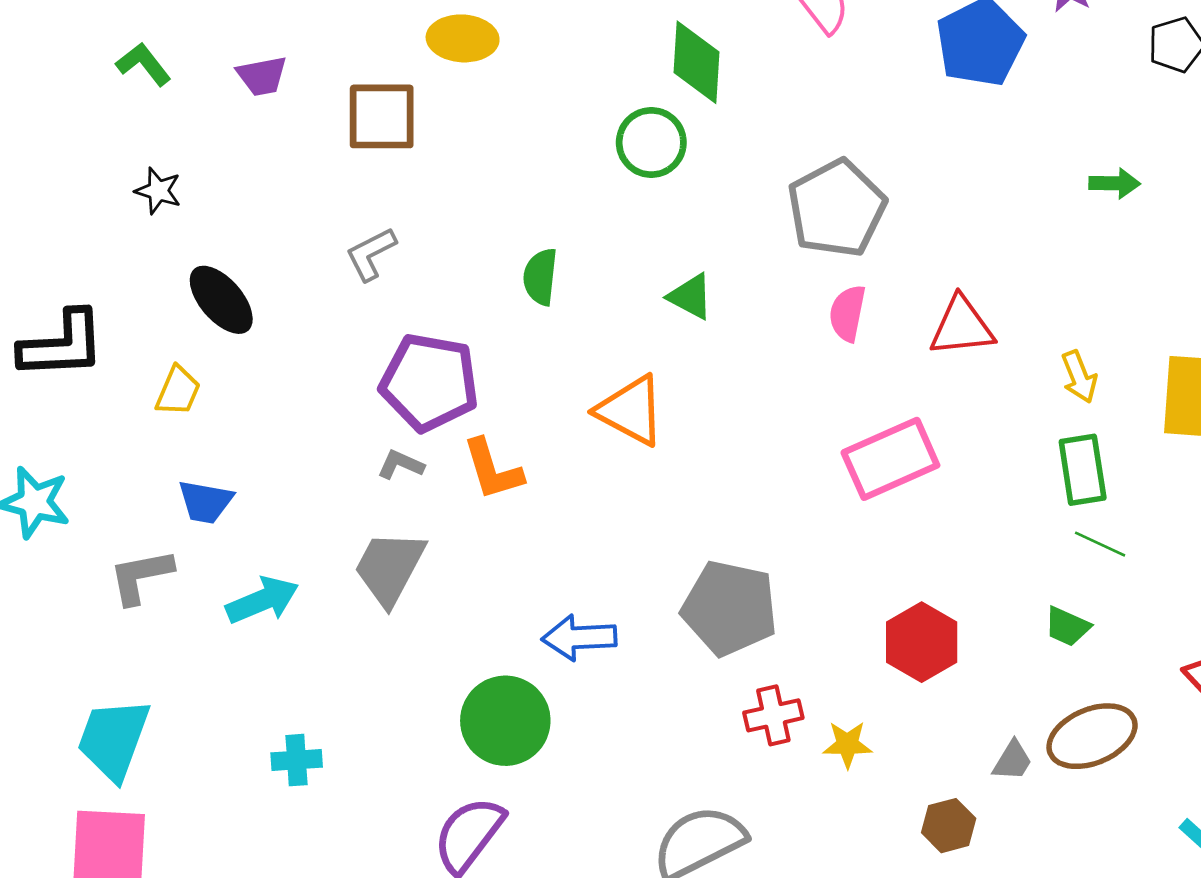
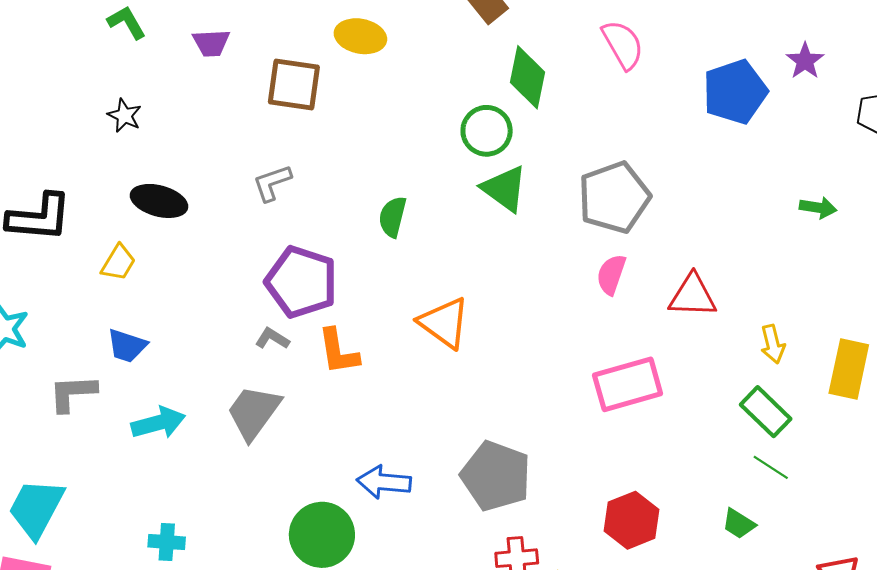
green triangle: (691, 297) -> (504, 189), moved, size x1.4
black ellipse: (221, 300) -> (159, 201), turned -42
green rectangle: (1083, 470) -> (766, 412), turned -45

